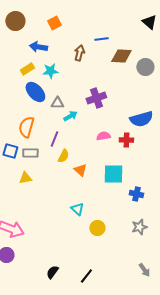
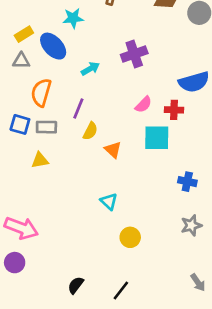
yellow rectangle: (27, 69) -> (24, 34), moved
gray triangle: (57, 103) -> (21, 61), moved
cyan arrow: (70, 116) -> (90, 69), moved
pink semicircle: (103, 136) -> (143, 105), turned 144
cyan square: (113, 174) -> (157, 138), moved
yellow circle: (97, 228) -> (130, 237), moved

